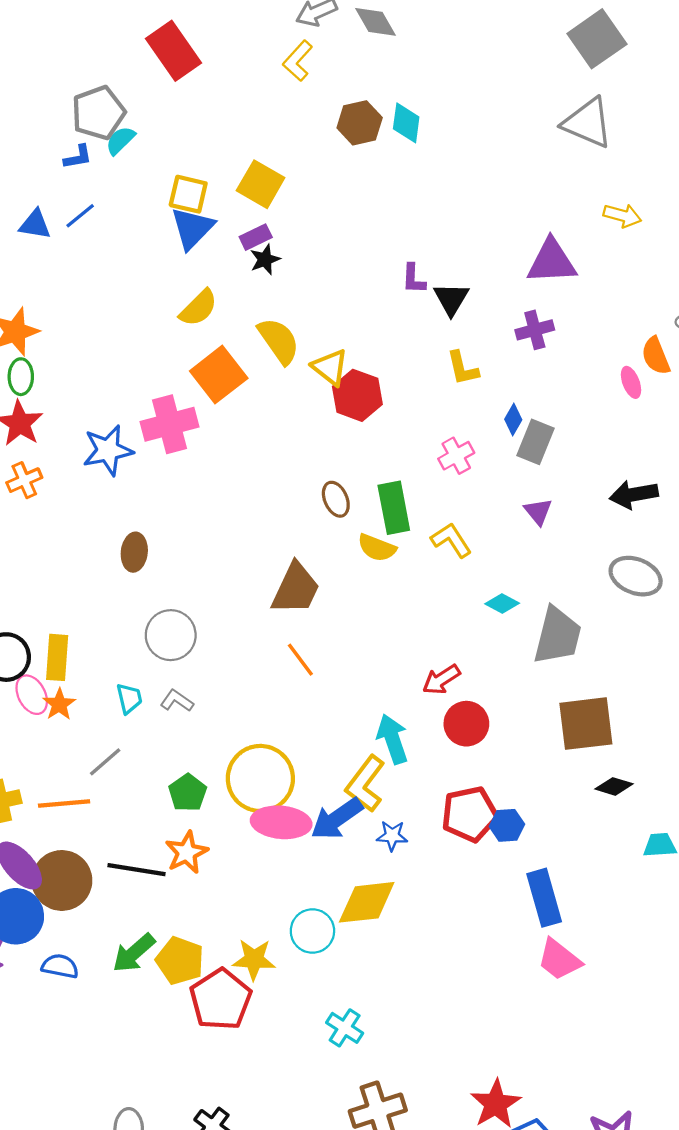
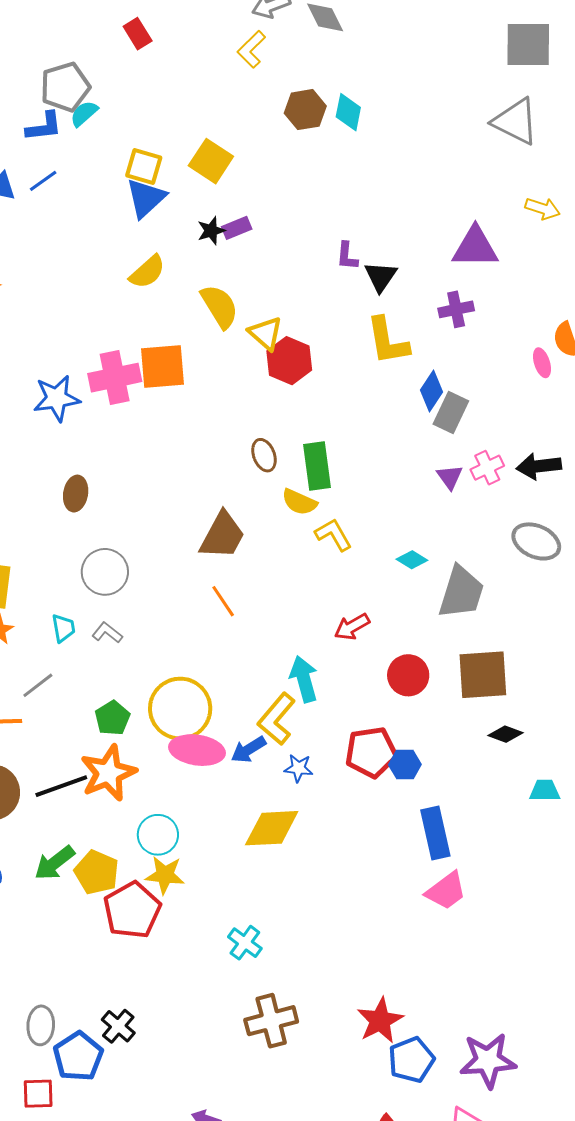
gray square: (597, 39) -> (528, 44), turned 32
red rectangle: (173, 51) -> (138, 34), size x0.6
blue L-shape: (78, 157) -> (44, 127), size x1.4
purple rectangle: (256, 237) -> (237, 228), moved
yellow L-shape: (463, 368) -> (388, 341), size x1.5
orange square: (219, 375) -> (162, 367), moved, turned 30
blue diamond: (513, 420) -> (432, 391), size x1.4
pink cross: (456, 456) -> (487, 468), moved
yellow L-shape: (451, 540) -> (333, 535), moved
red circle: (466, 724) -> (408, 675), moved
blue arrow: (337, 819) -> (248, 750), size x0.7
orange star: (187, 852) -> (108, 773), size x1.4
black line: (137, 870) -> (61, 786), turned -32
cyan circle: (312, 931) -> (158, 835), moved
pink trapezoid: (559, 960) -> (446, 891), turned -78

